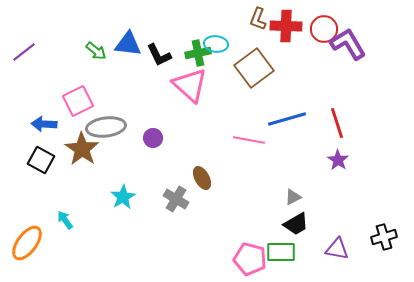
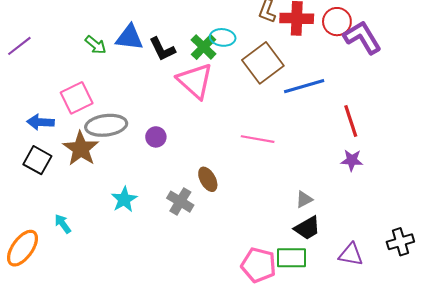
green cross: (198, 53) -> (204, 47), turned -35
blue line: (287, 119) -> (304, 86), moved
purple star: (338, 160) -> (352, 160), turned -30

